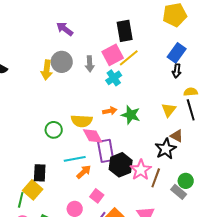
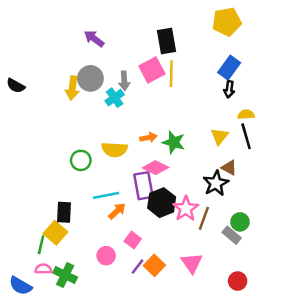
yellow line: (129, 58) -> (171, 74), turned -50
cyan cross: (114, 78) -> (115, 98), moved
pink diamond: (93, 136) -> (156, 168), moved, turned -35

